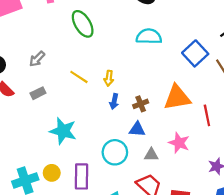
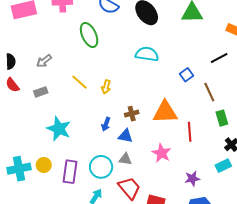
blue square: (195, 53) -> (186, 75), size x0.6
blue arrow: (114, 101) -> (106, 124), moved
cyan circle: (115, 152) -> (101, 167), moved
gray triangle: (151, 155) -> (125, 159), moved

